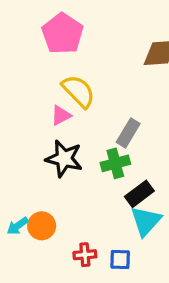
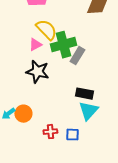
green cross: (115, 163) -> (63, 45), moved, size x1.4
black rectangle: (139, 194) -> (84, 94), turned 48

